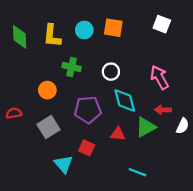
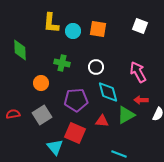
yellow L-shape: (52, 36) -> (51, 23), moved
green diamond: (20, 37) -> (20, 50), moved
red semicircle: (14, 113) -> (13, 114), moved
red square: (87, 148) -> (75, 133), size x1.5

